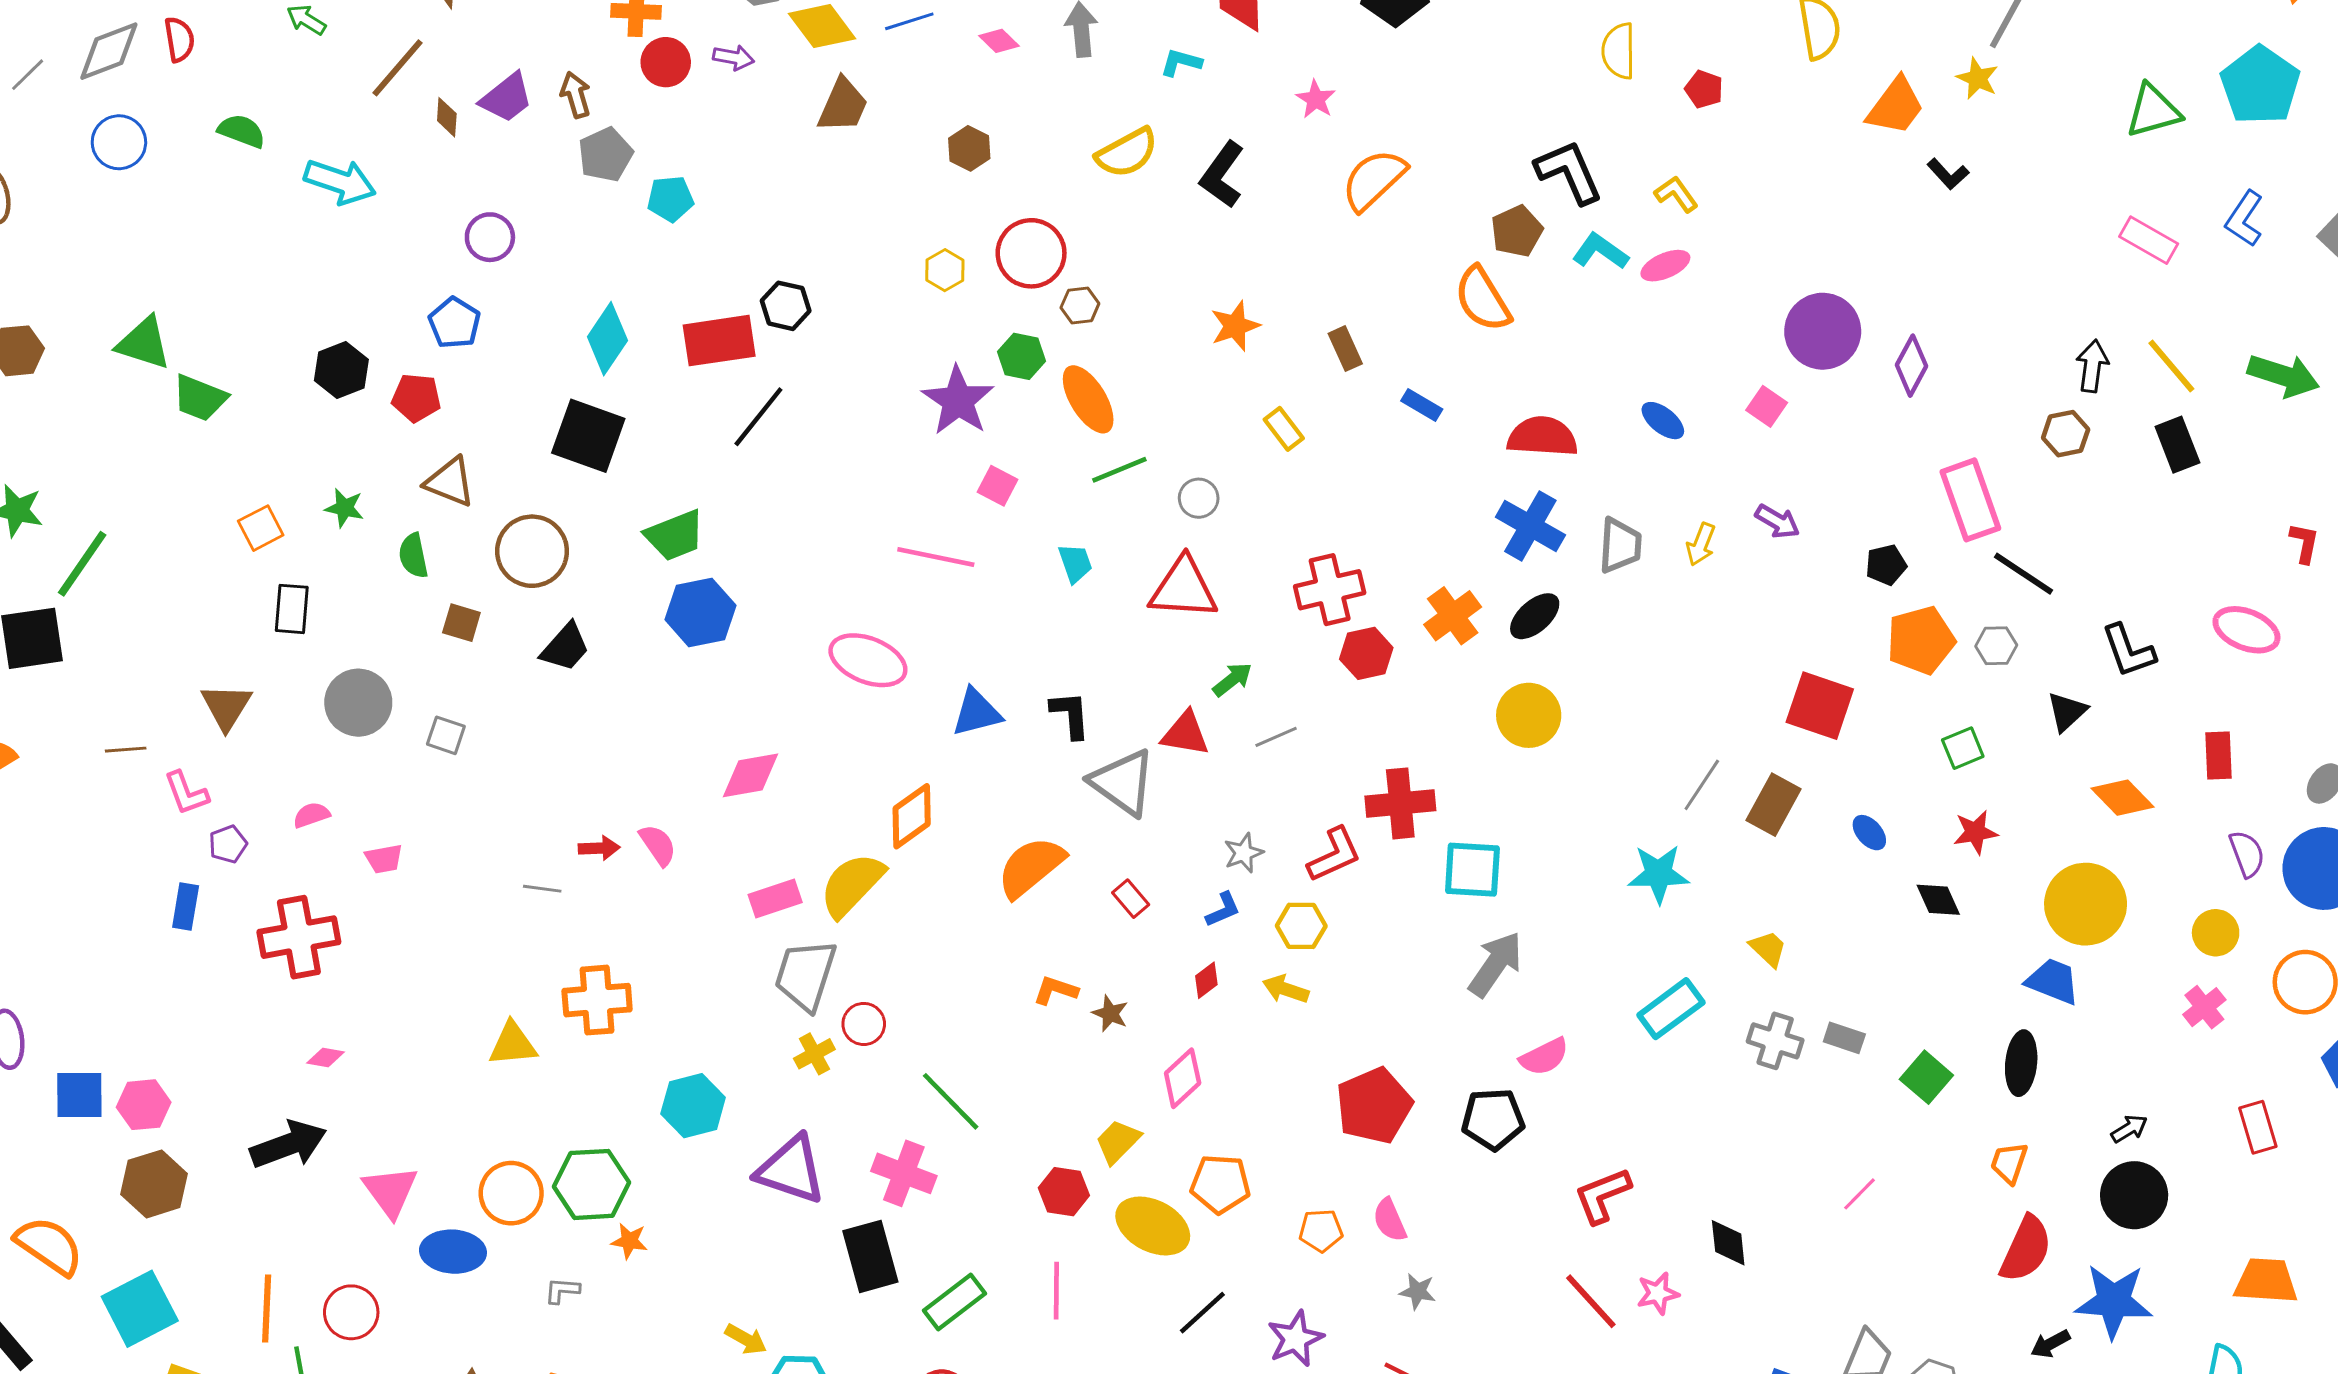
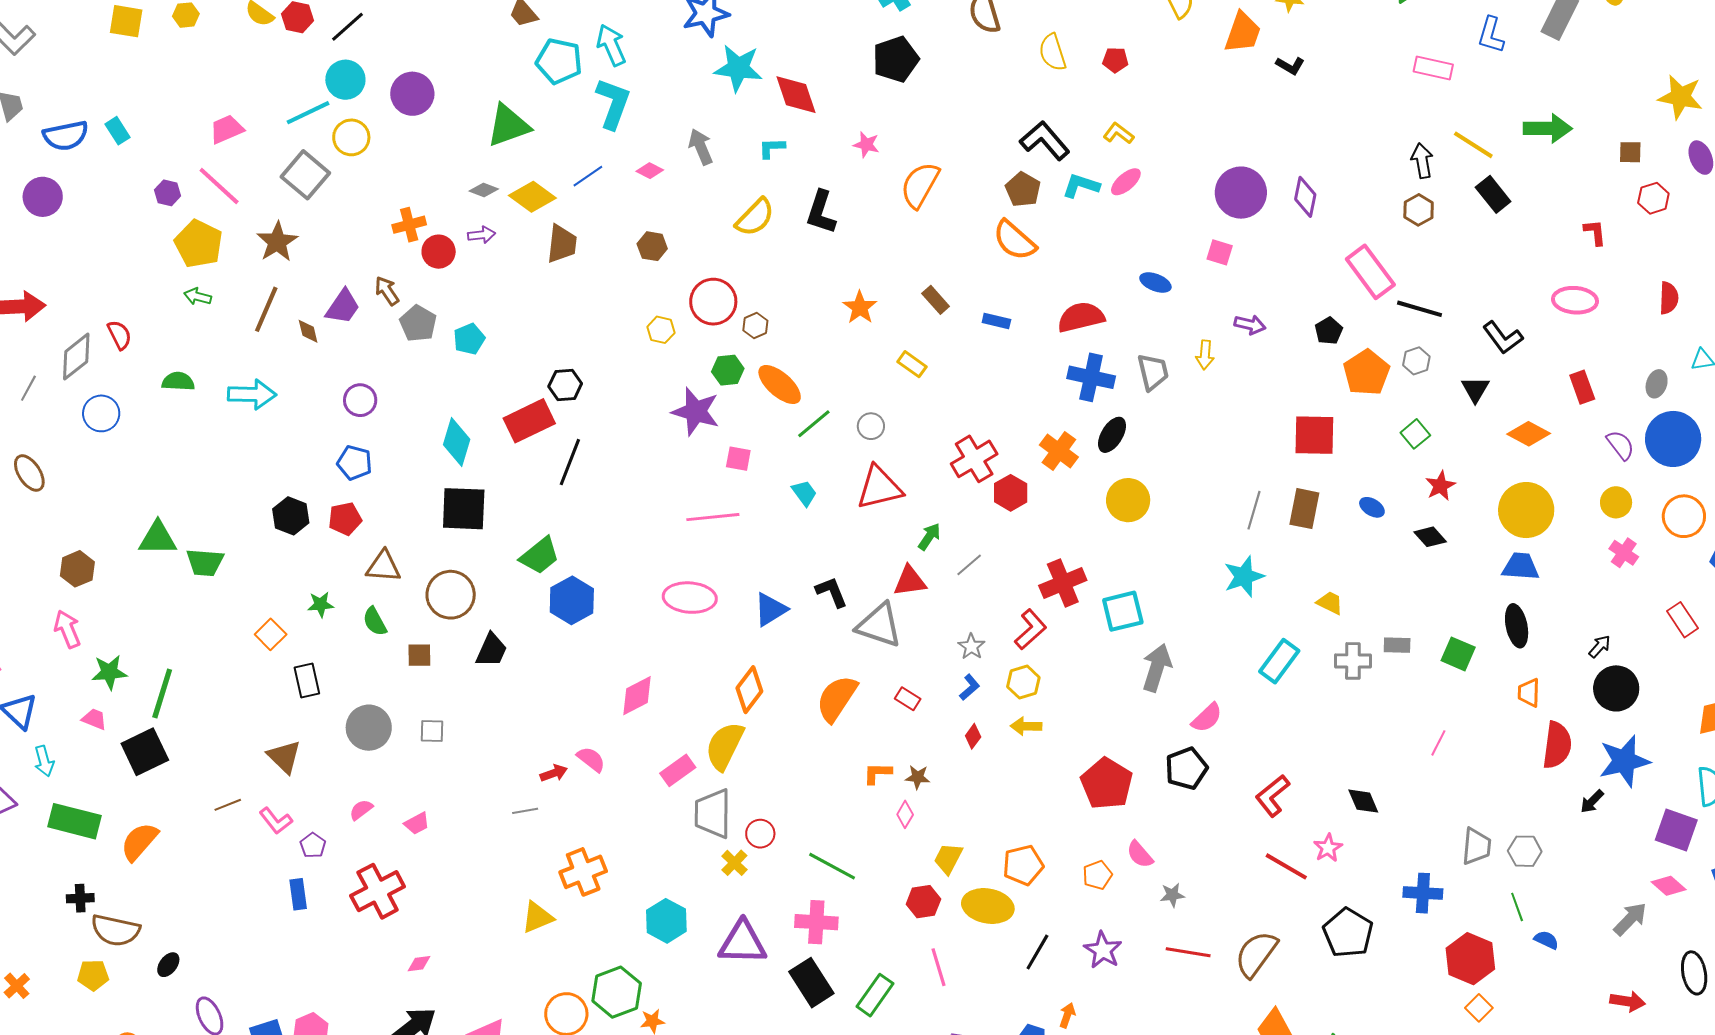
pink diamond: (1183, 1078) -> (905, 814), moved, size x0.7

